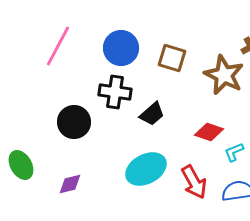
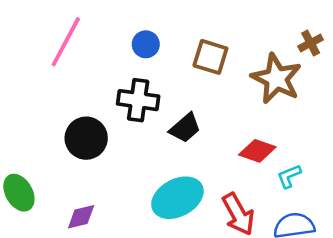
blue circle: (121, 48) -> (146, 44), size x0.6

